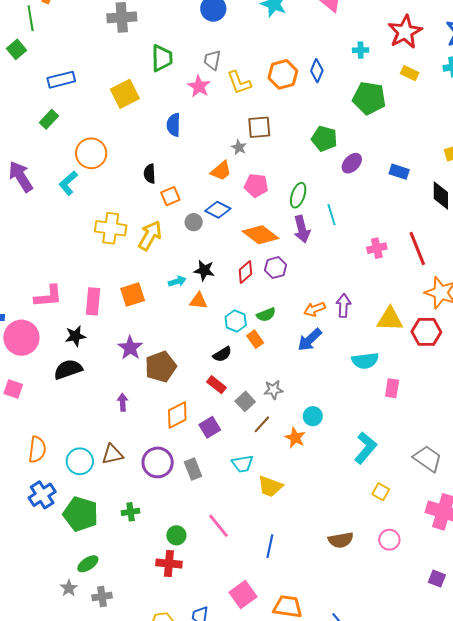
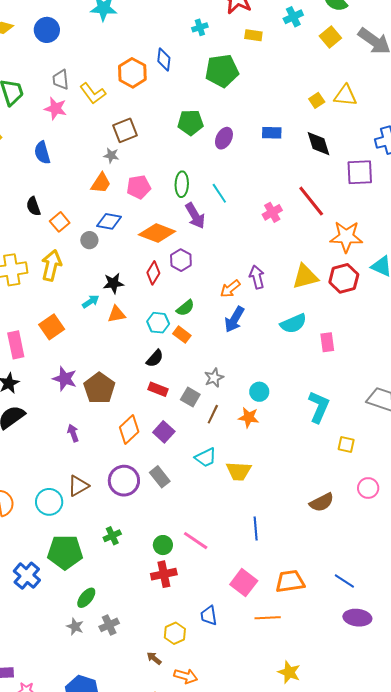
blue cross: (42, 495) -> (27, 576), moved
pink line: (218, 526) -> (196, 541), moved

